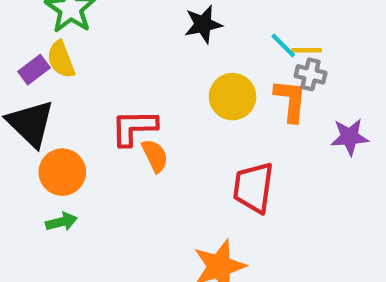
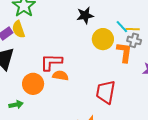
yellow circle: (232, 97) -> (103, 39), moved
orange semicircle: (155, 156) -> (60, 76), turned -56
orange circle: (62, 172) -> (33, 84), moved

